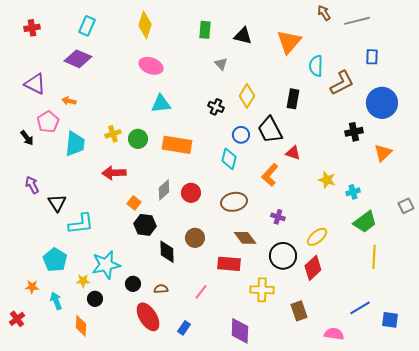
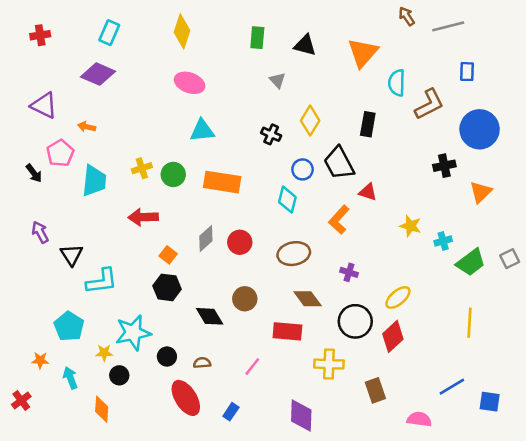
green trapezoid: (365, 222) -> (471, 262), moved
black hexagon: (145, 225) -> (167, 287), moved
black diamond: (167, 252) -> (210, 316), turned -30

